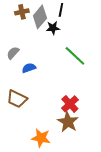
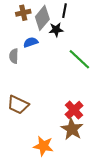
gray semicircle: (13, 53) -> (14, 56), turned -40
blue semicircle: (29, 68) -> (31, 42), moved

